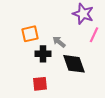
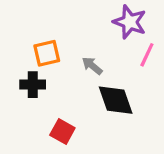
black cross: (43, 54) -> (33, 85), moved
red square: (40, 84) -> (62, 131), turned 35

